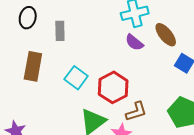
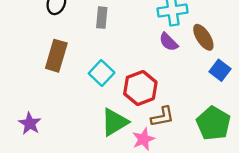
gray rectangle: (60, 31) -> (102, 18), moved

